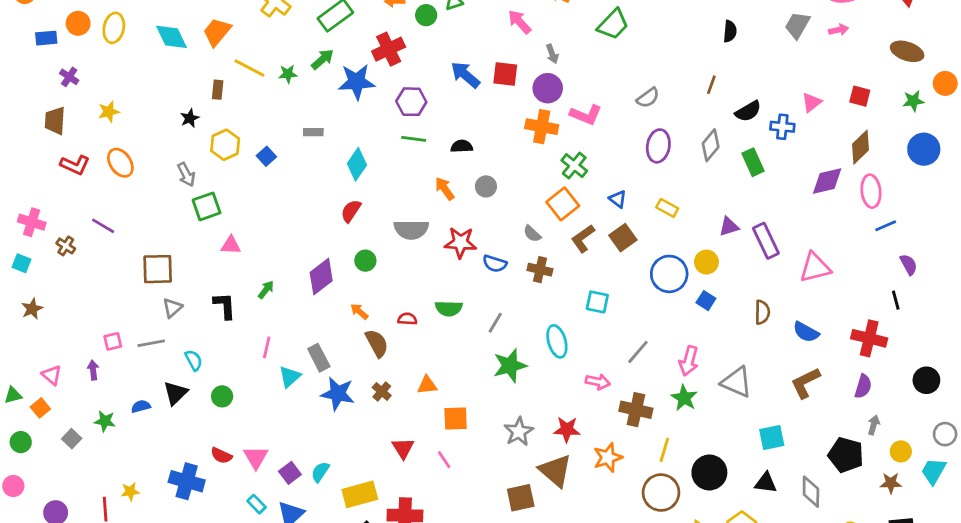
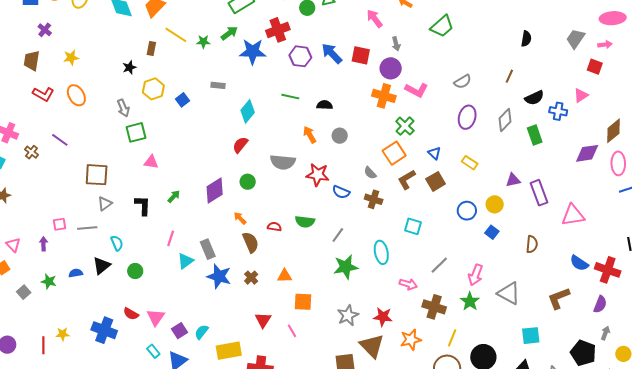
red square: (860, 96) -> (595, 67), moved
purple hexagon: (411, 102) -> (300, 56), moved
blue circle: (669, 274) -> (467, 211), size x0.7
blue semicircle: (806, 332) -> (579, 263), moved

